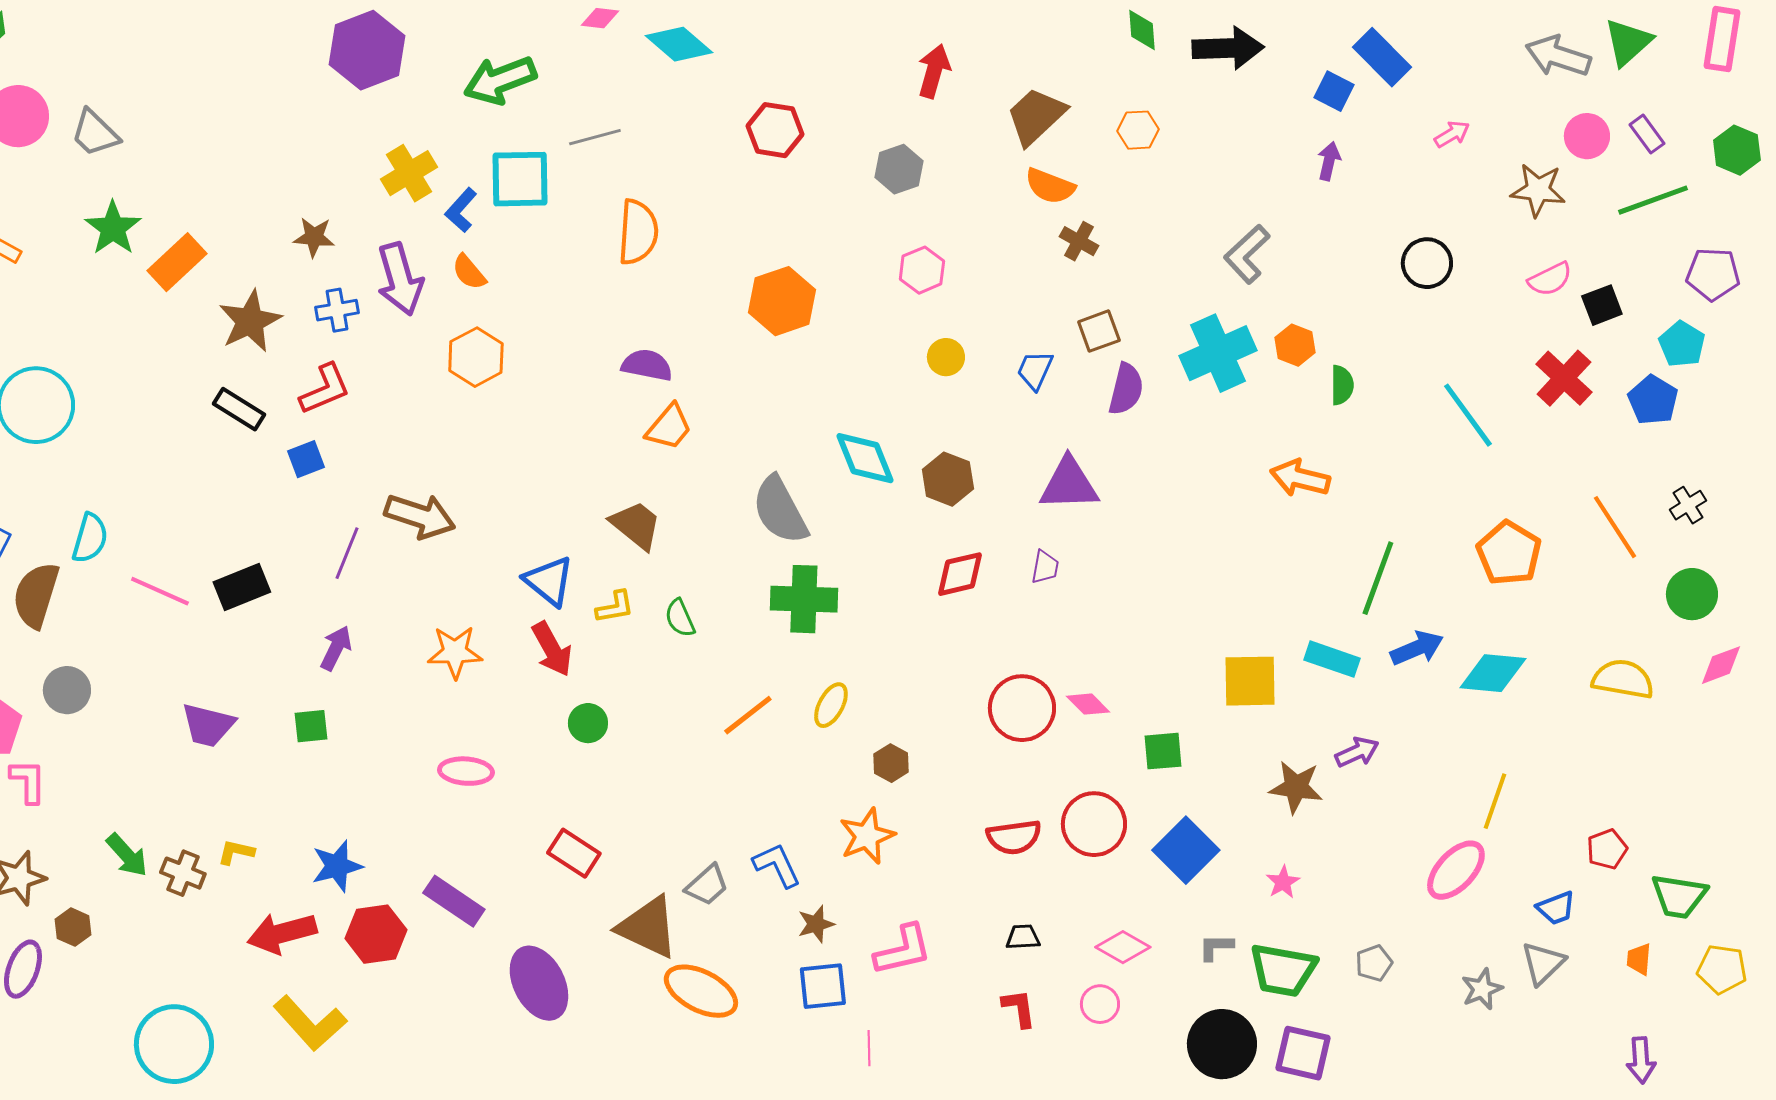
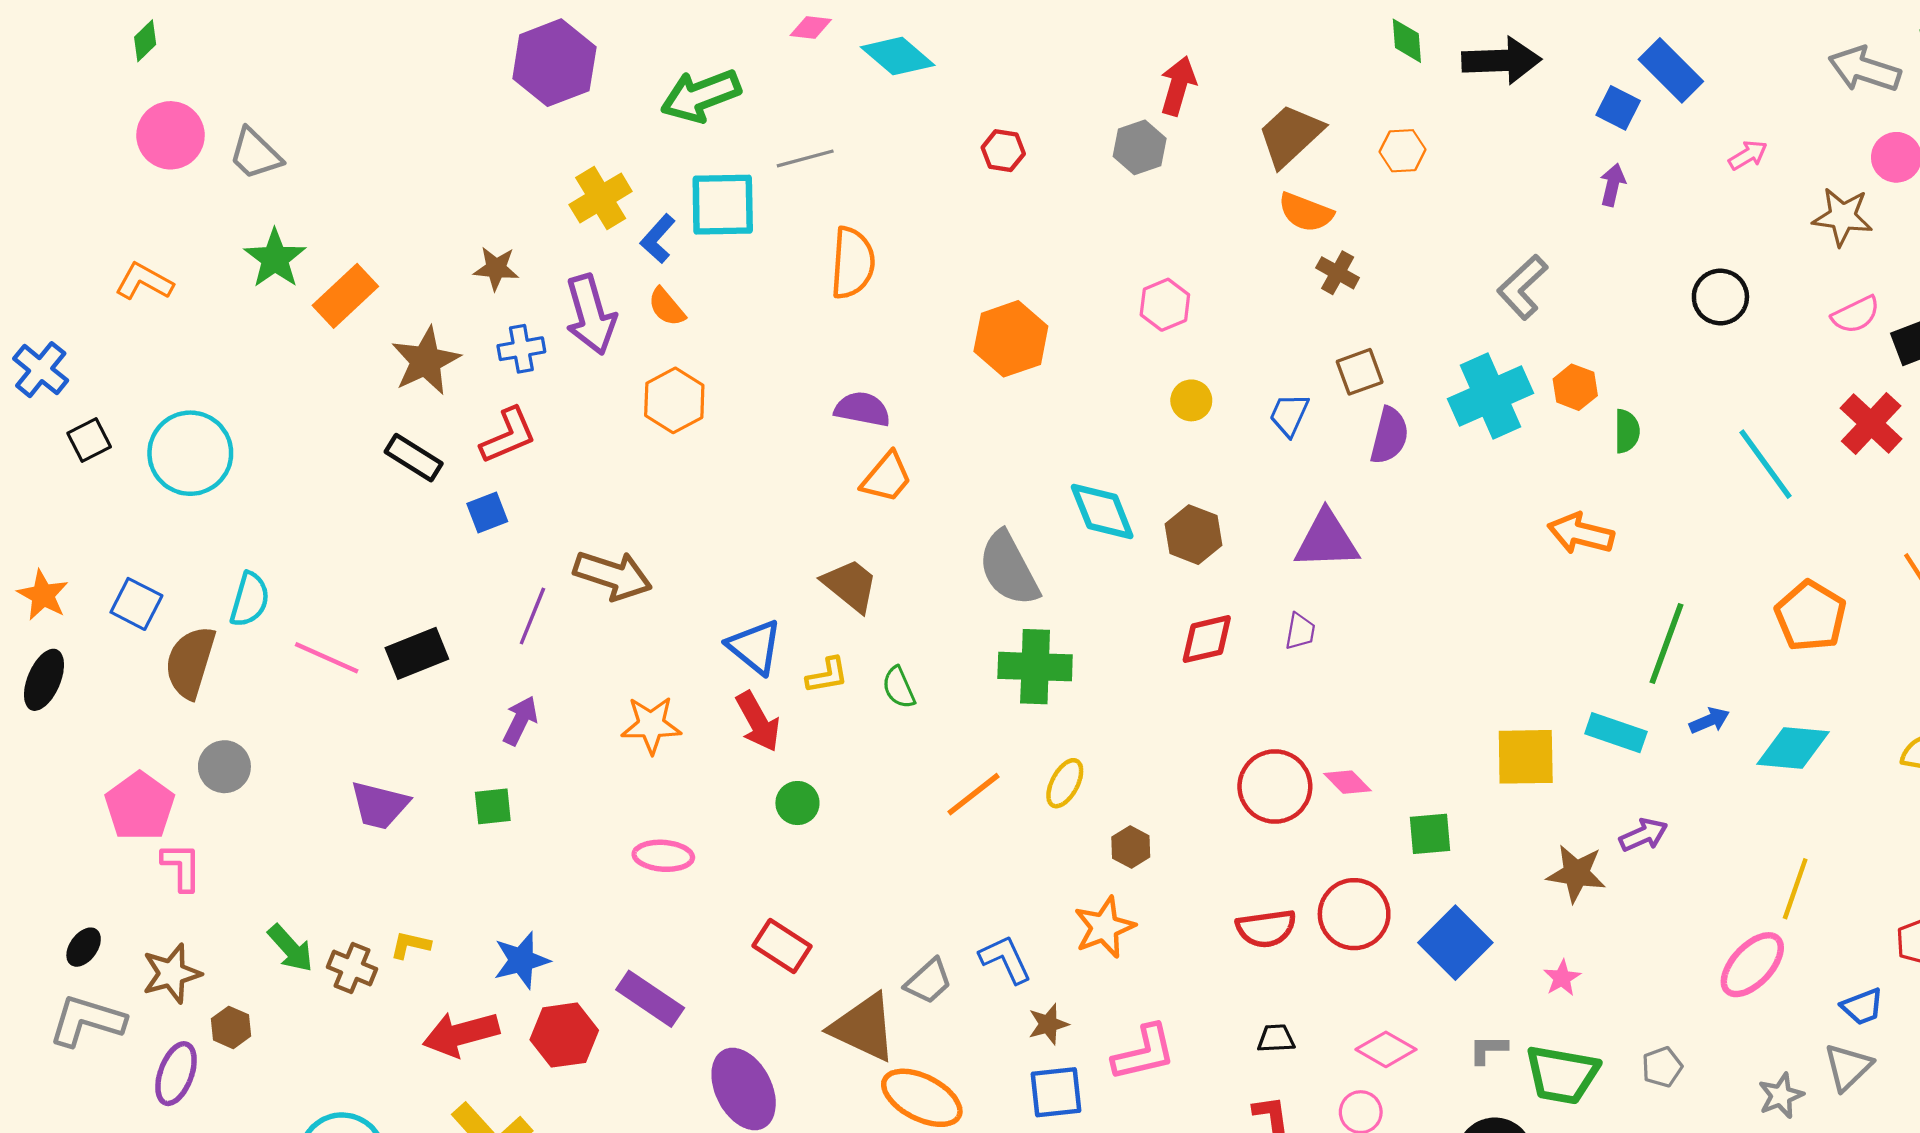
red hexagon: (775, 130) -> (1003, 151), size x0.7
gray hexagon: (899, 169) -> (1140, 147), moved
blue arrow: (1417, 648) -> (1709, 720), size x0.7

